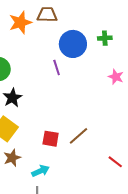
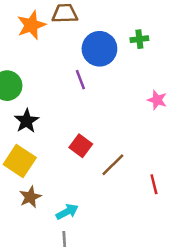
pink star: (116, 77) -> (157, 100), moved
red square: (51, 139) -> (81, 146), moved, turned 30
red line: (115, 162) -> (154, 184), moved, turned 42

